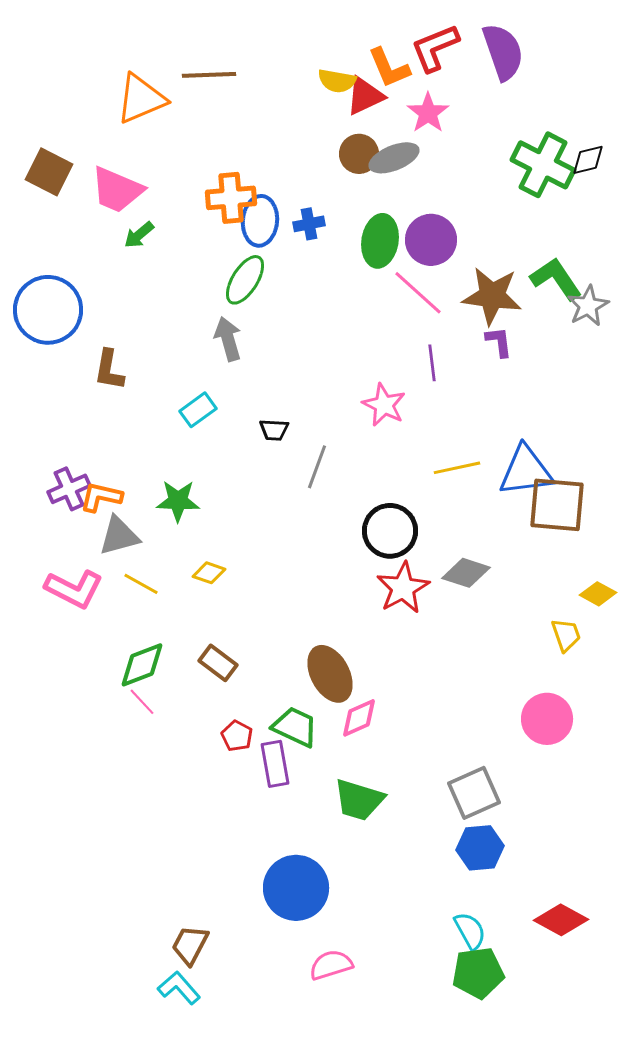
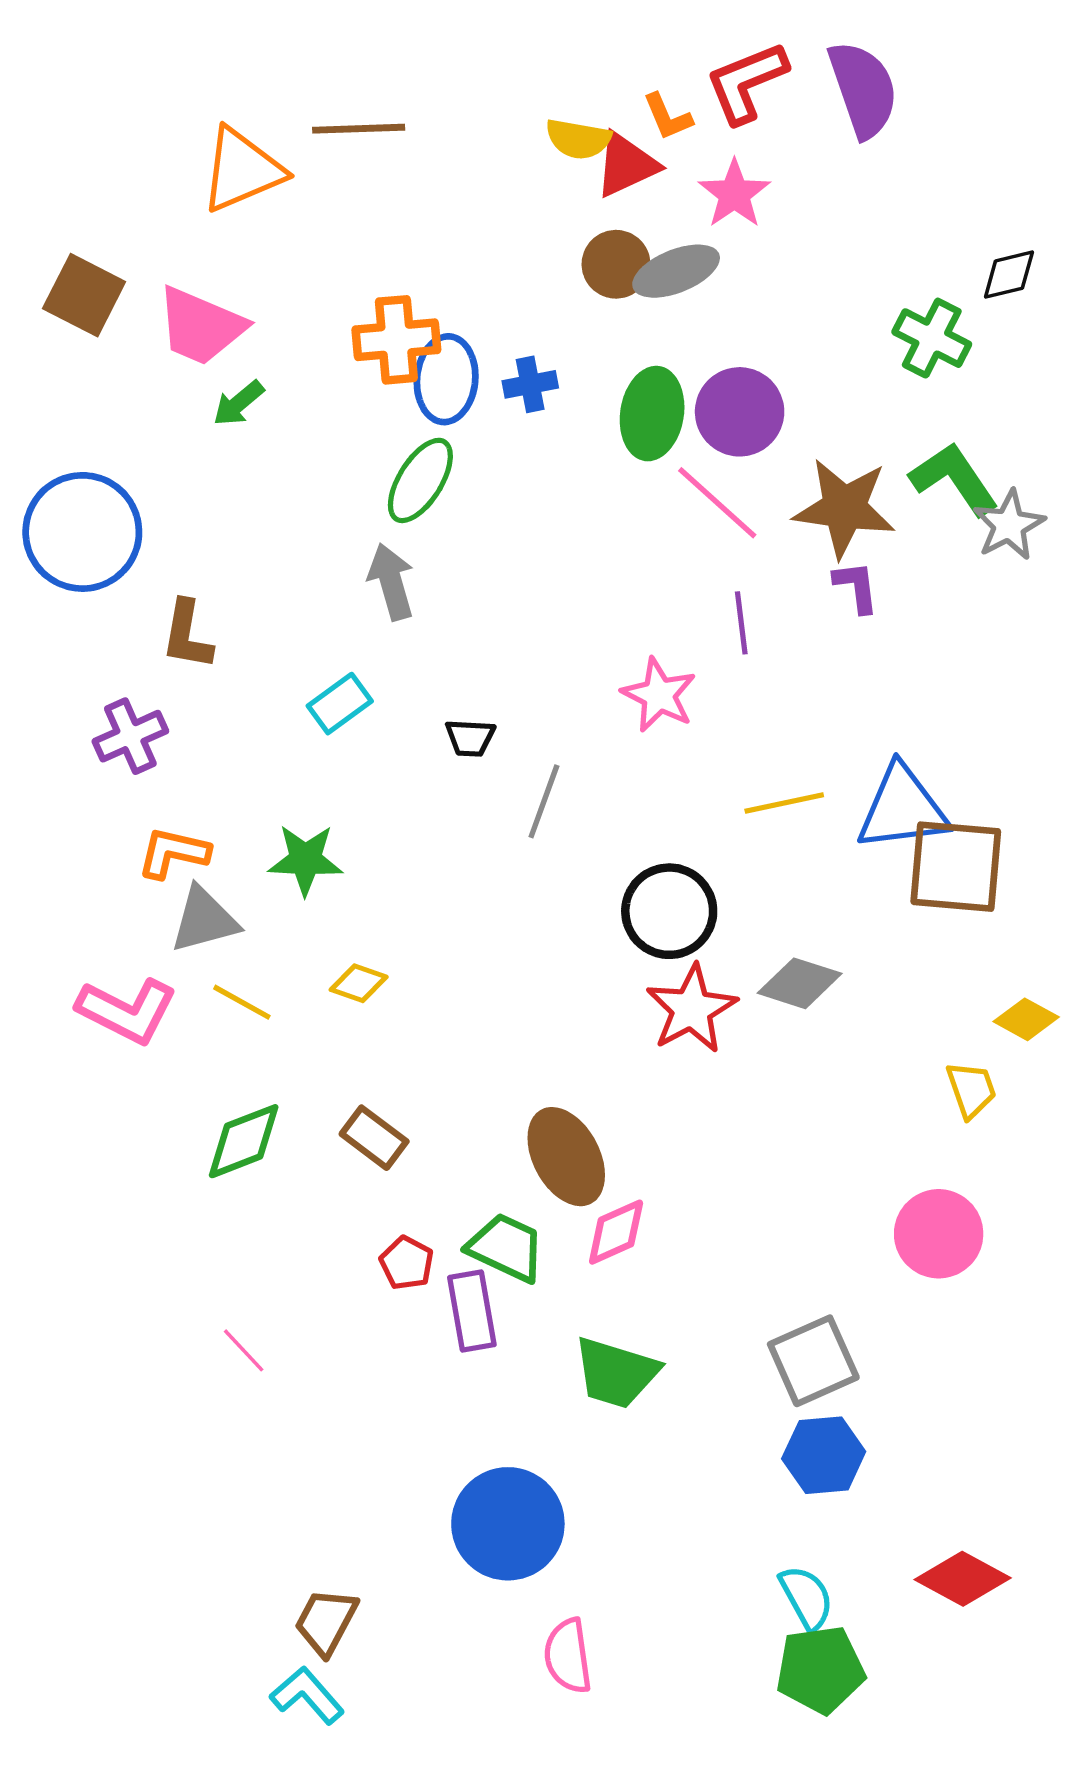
orange L-shape: (389, 68) -> (667, 117), size x0.7
green cross: (543, 165) -> (932, 338), moved, size x0.7
purple cross: (69, 489) -> (130, 736), moved
pink line: (142, 702) -> (244, 1350), moved
pink semicircle: (331, 965) -> (568, 1656), turned -81

